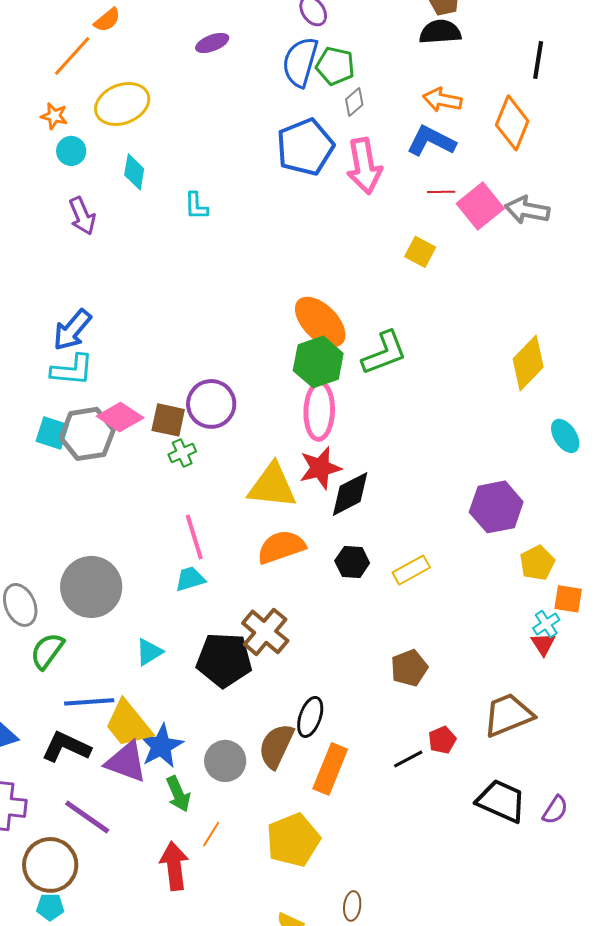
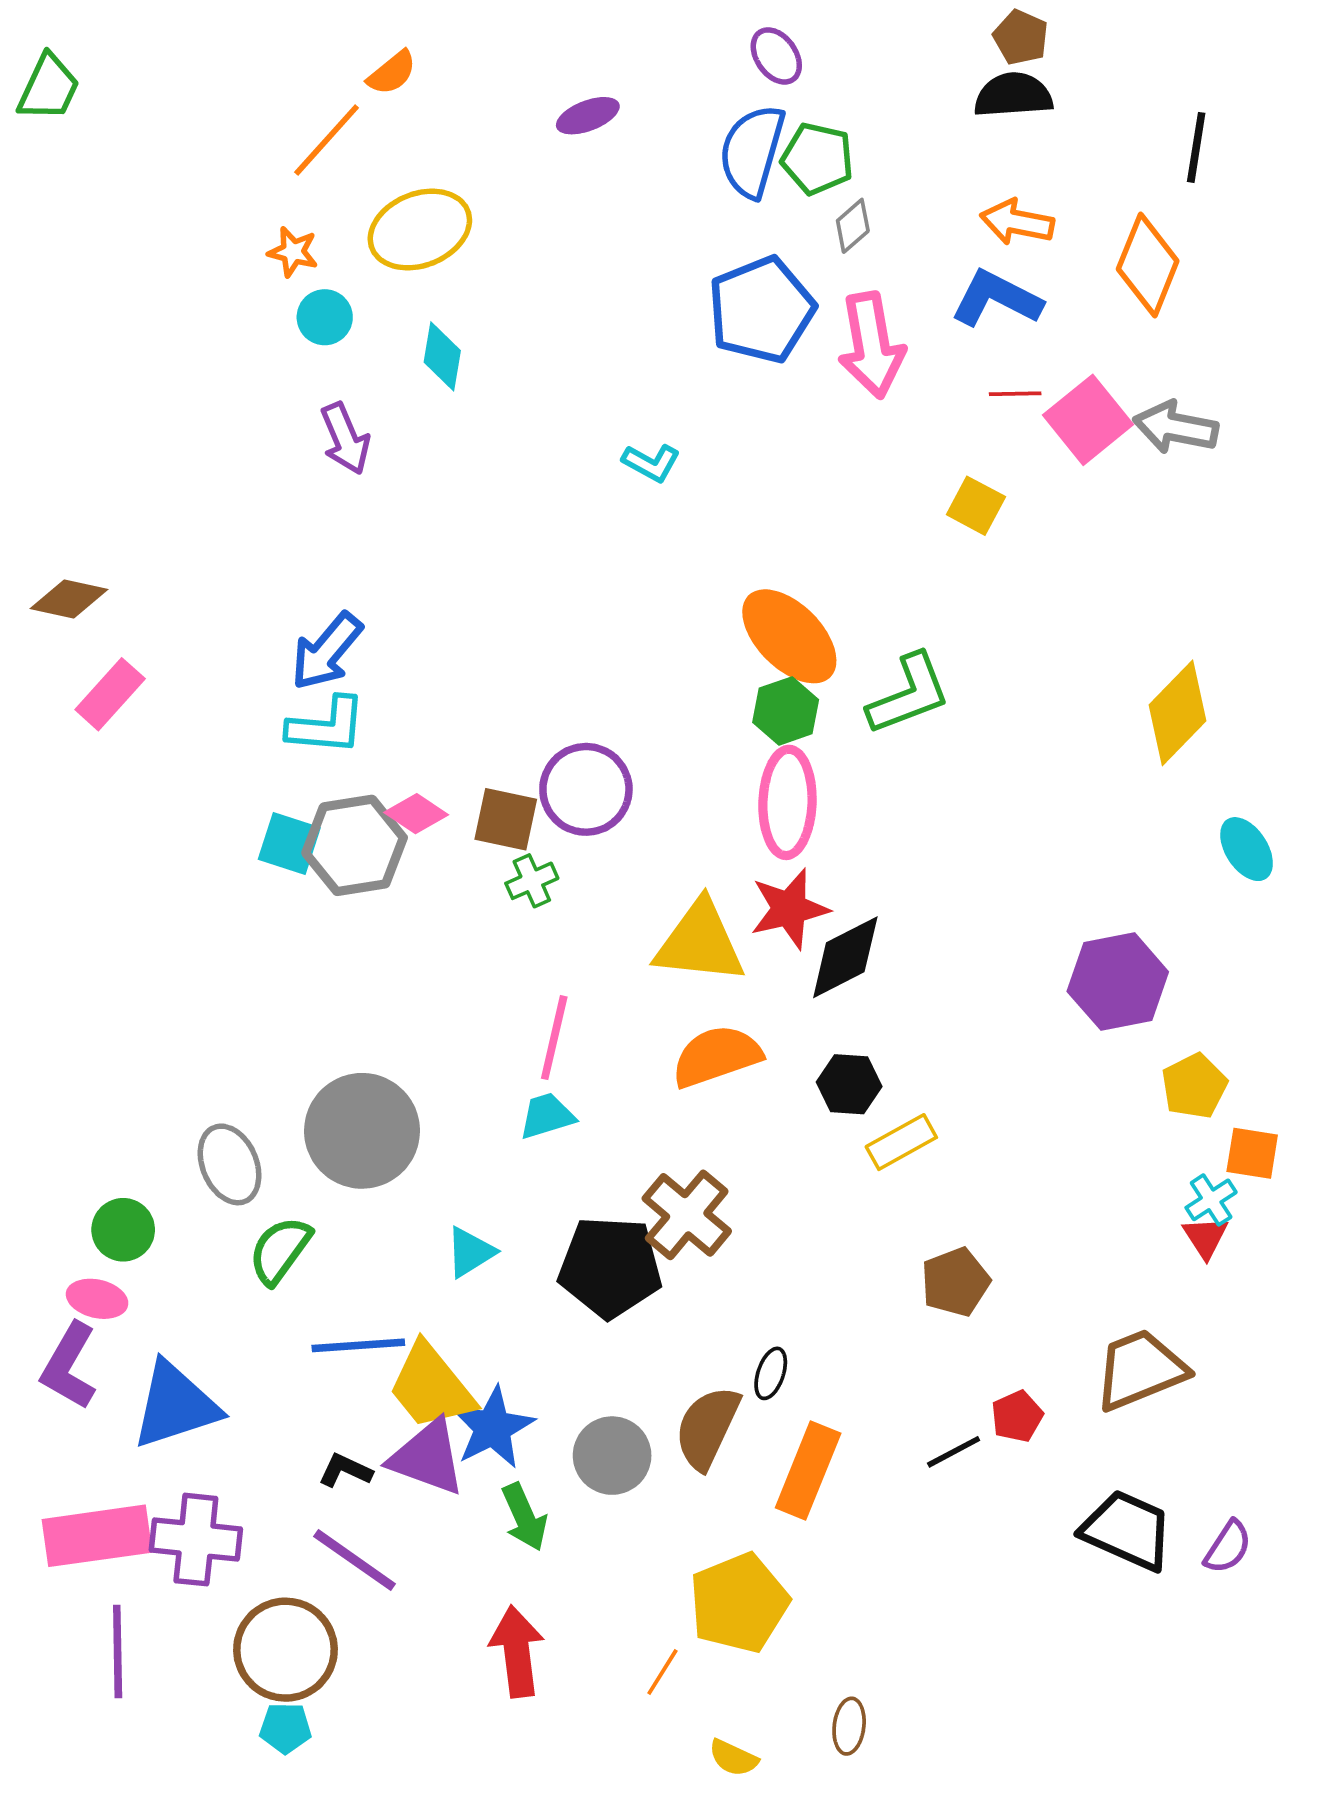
cyan L-shape: (196, 206) -> (651, 463), moved, turned -60
green hexagon: (318, 362) -> (786, 711), size x0.7
pink diamond: (120, 417) -> (416, 814), size x0.7
pink line: (194, 537) -> (554, 1038), turned 30
yellow rectangle: (411, 570) -> (901, 1142), moved
black ellipse: (310, 717) -> (771, 1373), size x0.7
black L-shape: (66, 747) -> (345, 1470), moved, size x0.6
orange line: (211, 834) -> (662, 1672), moved

